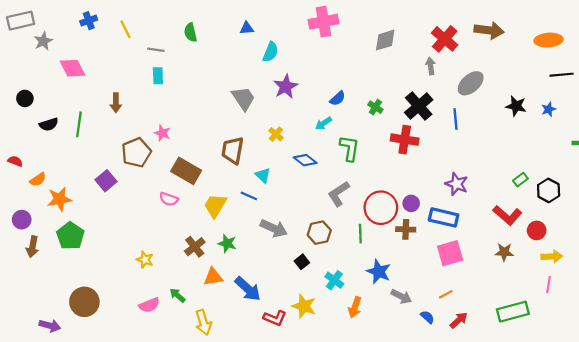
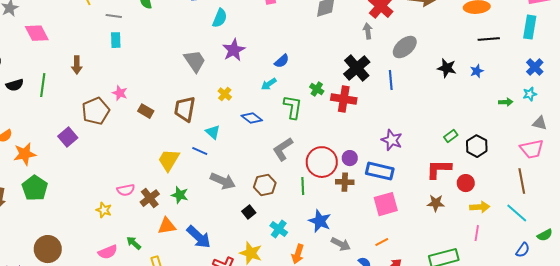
green cross: (375, 107) -> (317, 89), moved
brown rectangle: (186, 171) -> (146, 111), moved, size x0.6
pink semicircle: (169, 199) -> (126, 190), moved, turned -30
red L-shape: (507, 215) -> (439, 169), turned 140

